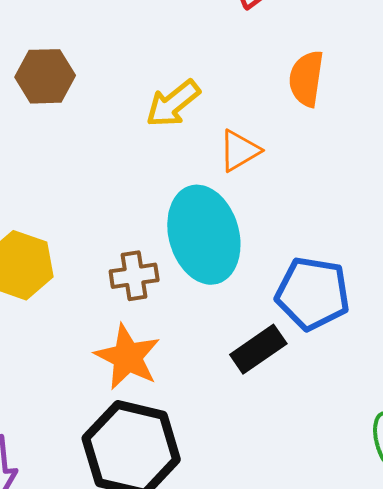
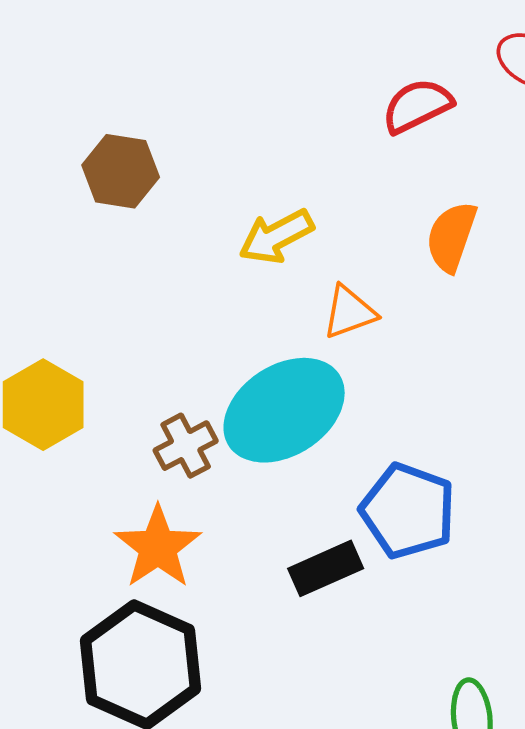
cyan ellipse: (204, 235) -> (284, 410), turned 62
brown cross: (134, 276) -> (186, 446), turned -30

